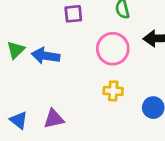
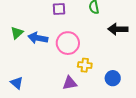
pink circle: (113, 49) -> (68, 43), moved
purple triangle: (54, 119) -> (70, 83), moved

